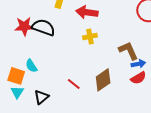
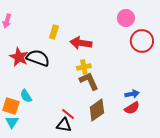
red star: (24, 26) -> (19, 57), turned 30
brown L-shape: (128, 51) -> (89, 81), moved
black triangle: (41, 97) -> (64, 125), moved, turned 49

